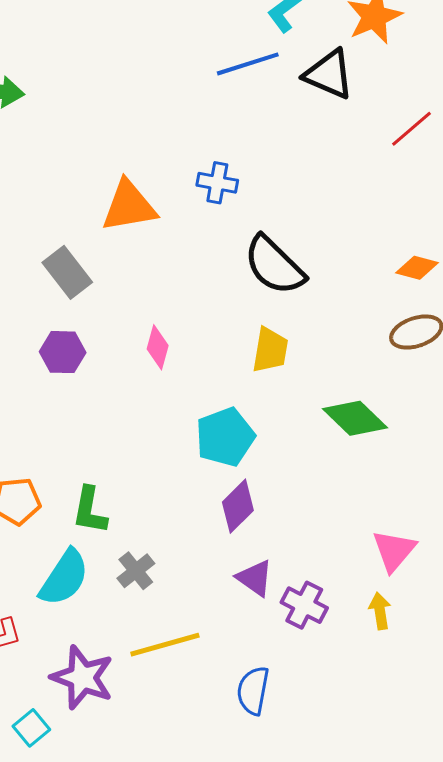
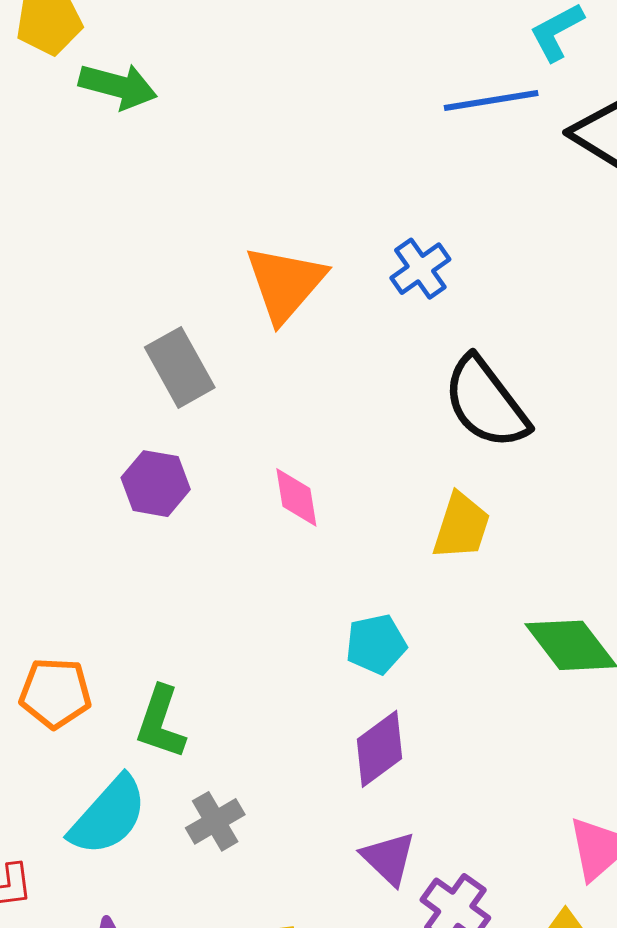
blue cross: (217, 183) -> (420, 269), turned 36
orange triangle: (129, 206) -> (285, 284), turned -48
pink diamond: (158, 347) -> (296, 497), turned -33
cyan pentagon: (225, 437) -> (376, 644), size x0.7

